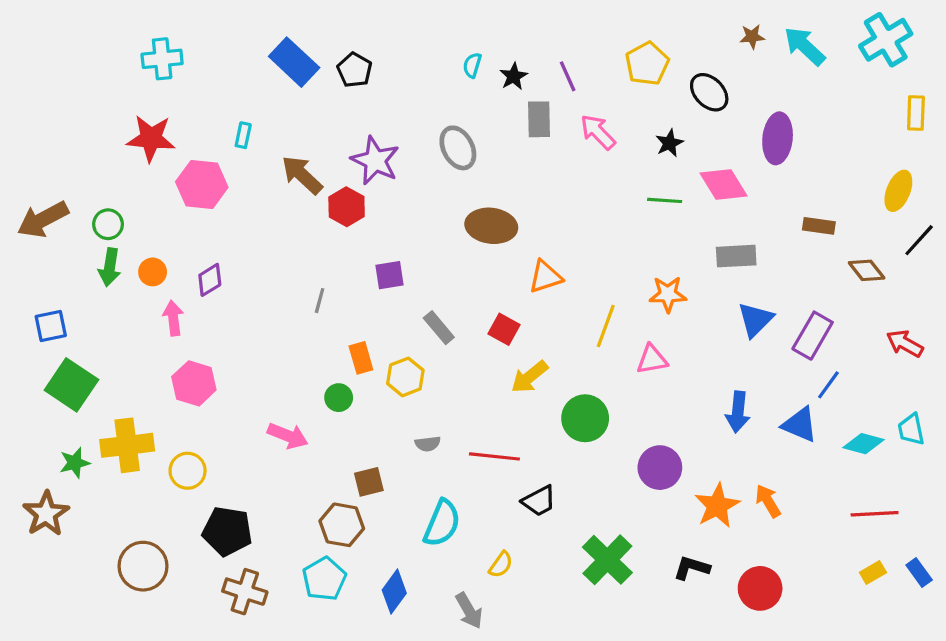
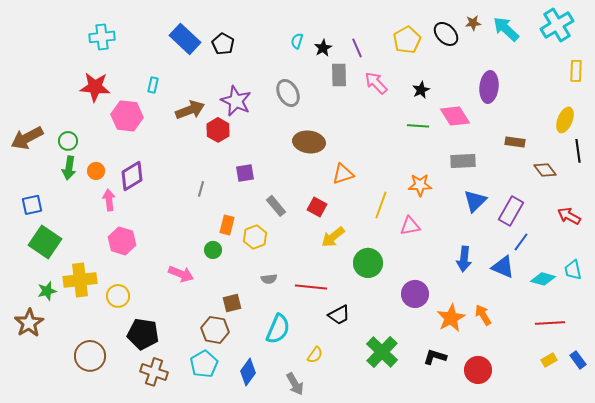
black ellipse: (709, 92) -> (446, 34), moved
brown arrow: (302, 175) -> (190, 110), turned 116
black line: (919, 240) -> (578, 151), turned -50
purple diamond: (210, 280) -> (132, 176), size x1.4
orange rectangle: (361, 358) -> (227, 225), turned 30

